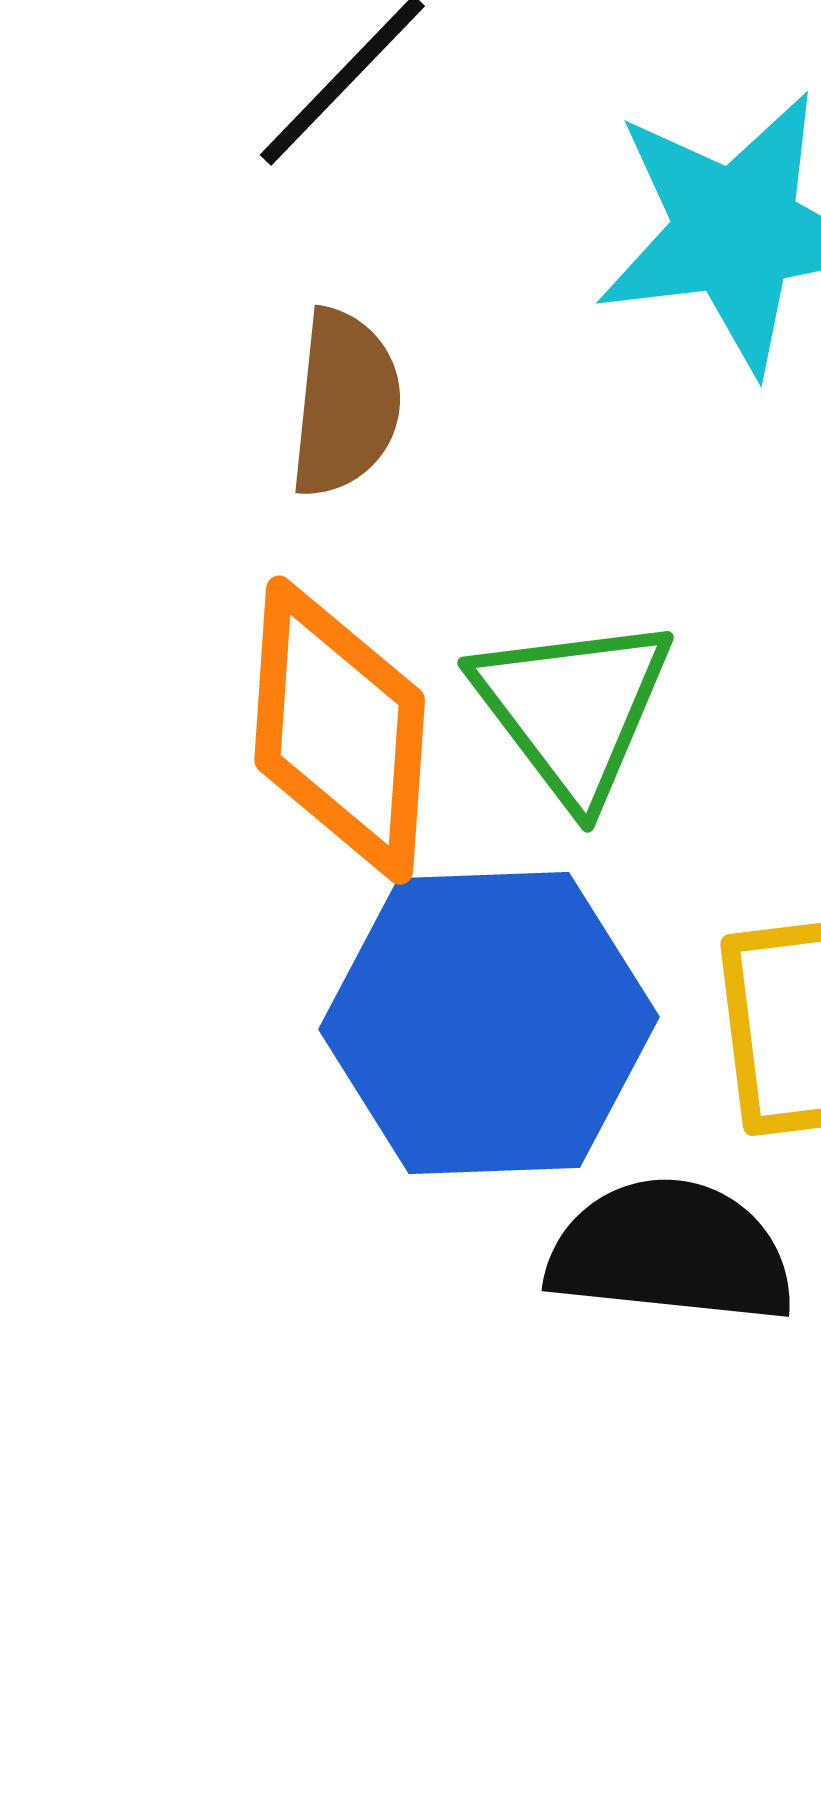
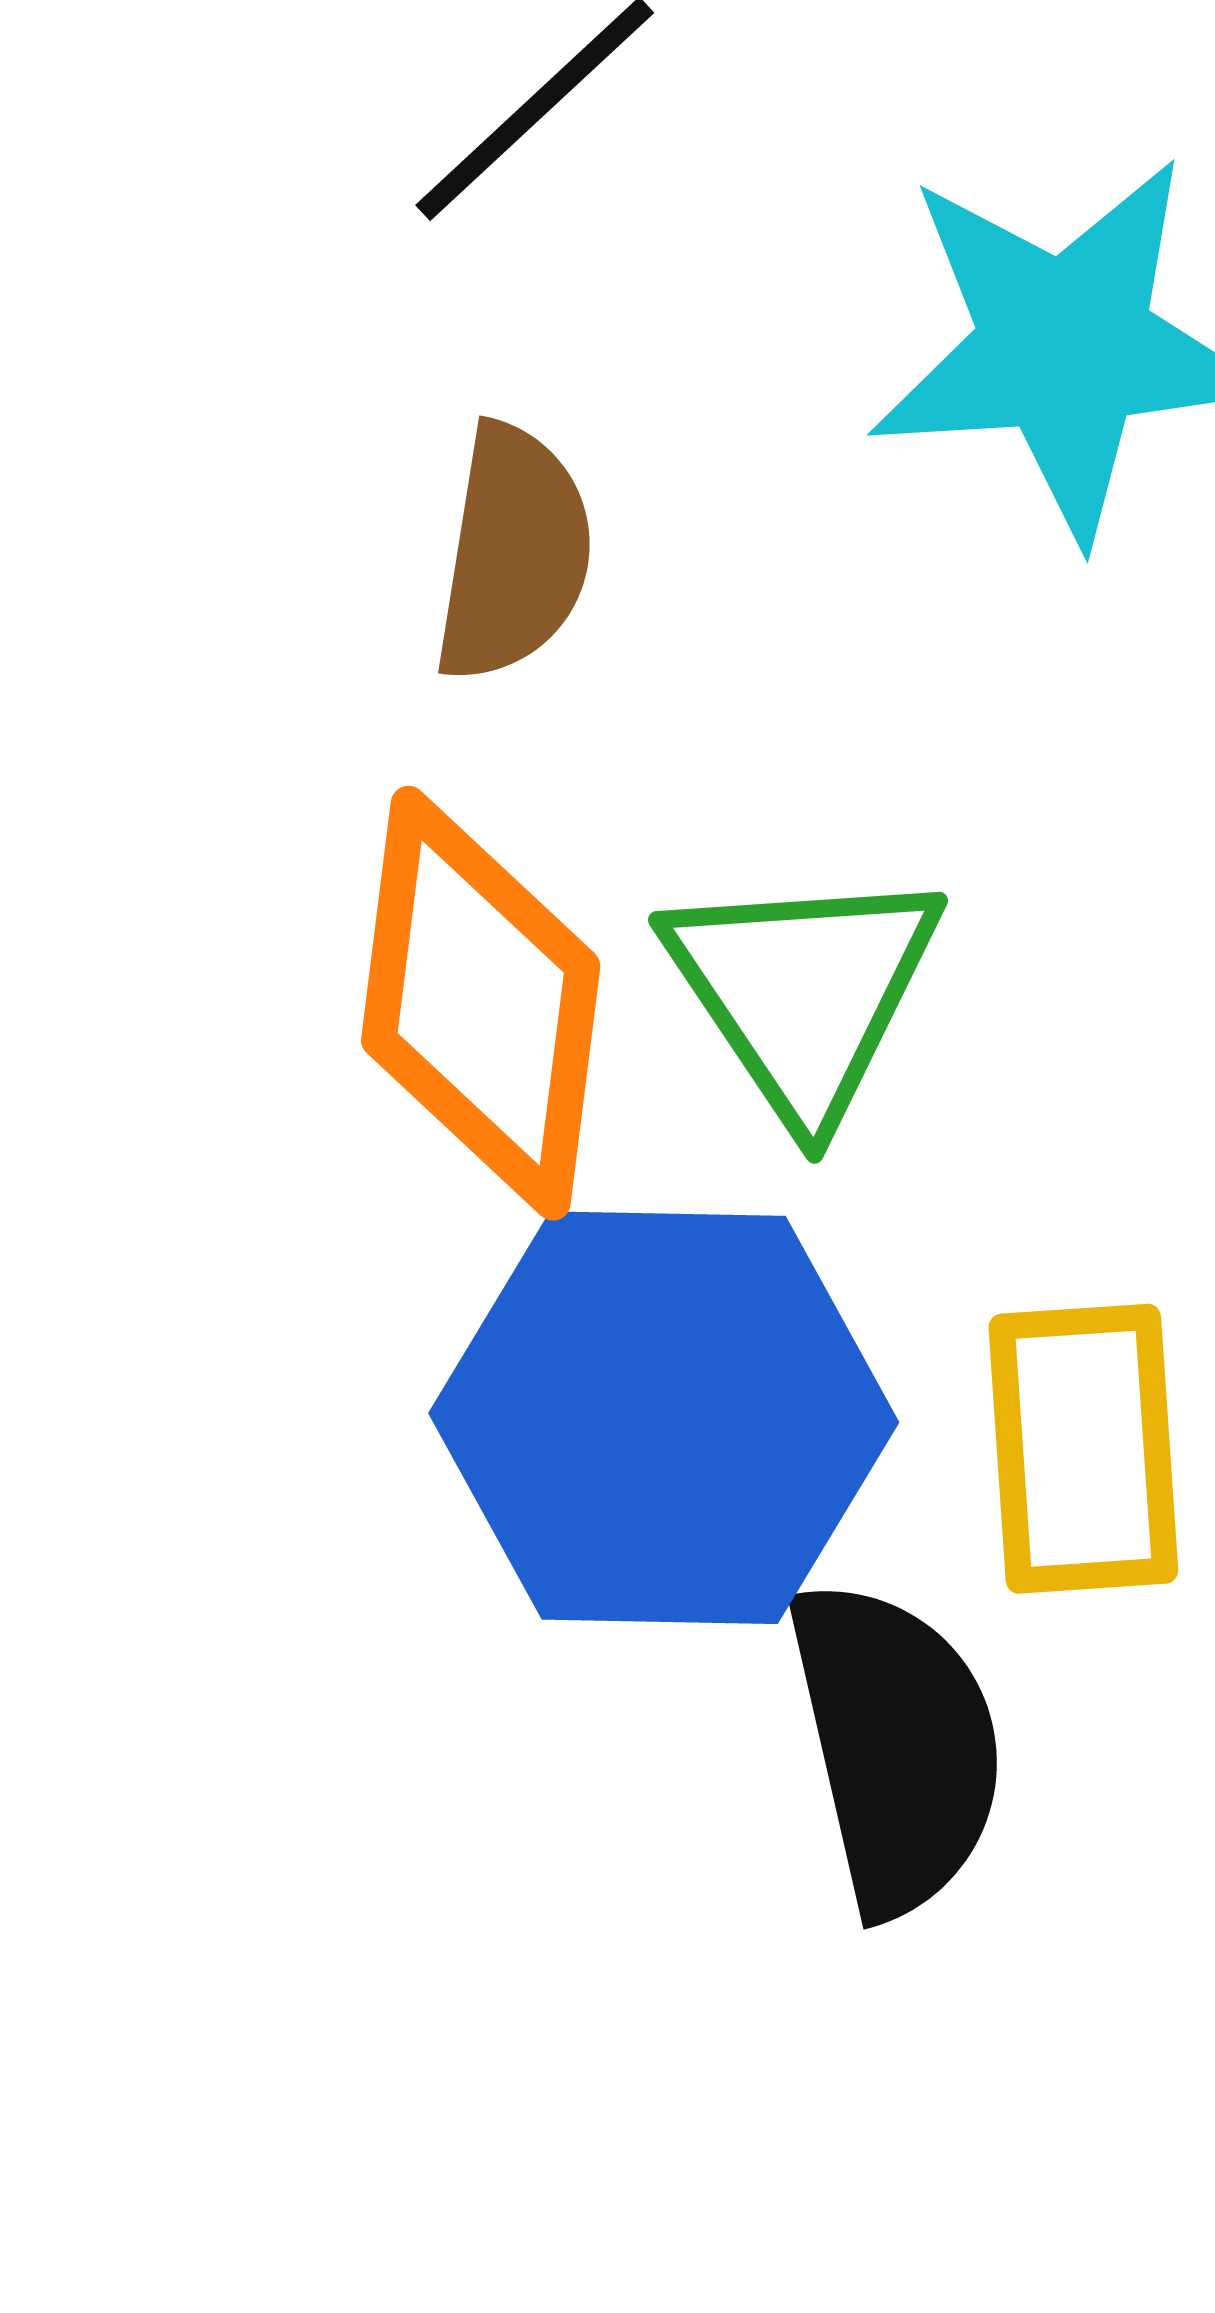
black semicircle: (671, 1252) -> (896, 1746), turned 68

